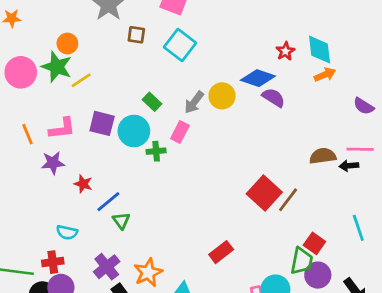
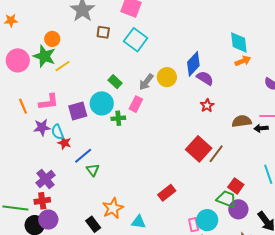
red star: (285, 51) -> (207, 105), moved
blue diamond: (258, 78) -> (193, 64), turned -65
purple square: (102, 123) -> (78, 111), moved, turned -30
cyan semicircle: (67, 232) -> (58, 132), moved, turned 56
green trapezoid: (302, 261) -> (226, 199), turned -80
purple cross: (107, 267) -> (46, 179), moved

